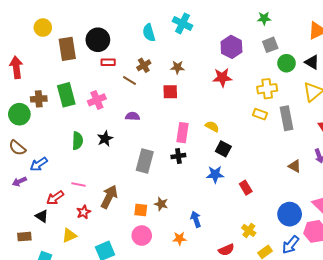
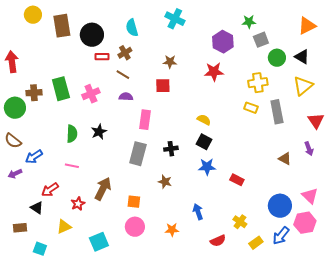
green star: (264, 18) -> (249, 22), moved
yellow circle: (43, 28) -> (33, 15), moved
cyan semicircle: (149, 33) -> (132, 28), moved
brown rectangle: (67, 49) -> (62, 26), moved
brown cross: (144, 65) -> (125, 53), moved
purple semicircle: (133, 116) -> (126, 97), moved
pink rectangle: (183, 133) -> (145, 120), moved
black square: (223, 149) -> (204, 142), moved
pink line: (79, 185) -> (72, 166), moved
red rectangle: (246, 188) -> (237, 180), turned -32
brown star: (161, 204) -> (165, 182), moved
blue arrow: (196, 219) -> (198, 212), moved

